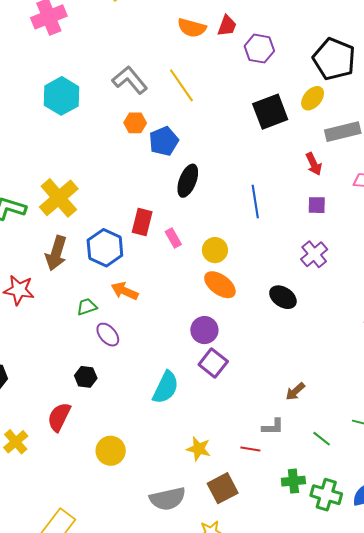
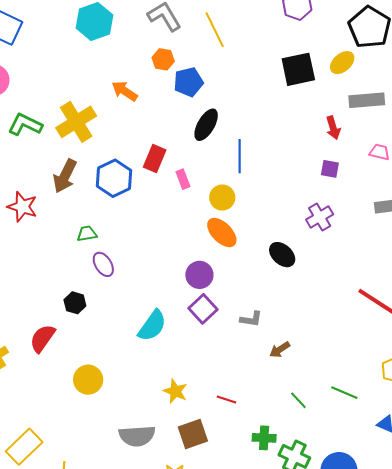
blue line: (255, 201) -> (240, 156), moved
orange arrow: (125, 291) -> (125, 91), moved
gray L-shape: (273, 427) -> (251, 319), moved

